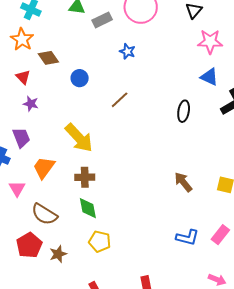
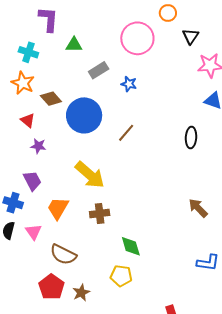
gray rectangle: (102, 20) -> (99, 70), moved
blue circle: (80, 78) -> (84, 115), size x2.0
green diamond: (88, 208) -> (131, 246), moved

